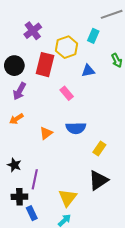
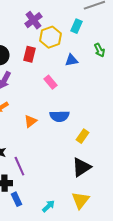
purple cross: (33, 31) -> (33, 20), moved
red rectangle: (45, 65) -> (29, 54), size x0.7
purple line: (35, 179) -> (19, 166), turned -36
yellow triangle: (68, 198) -> (80, 200), moved

